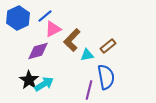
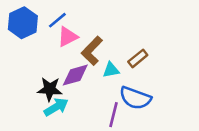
purple diamond: (38, 51) -> (75, 75), moved
blue semicircle: (106, 77) -> (135, 98), turned 120
black star: (29, 80) -> (50, 89), moved, turned -30

